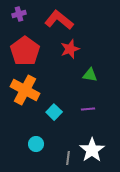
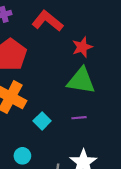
red star: (70, 49) -> (82, 47), moved
green triangle: (90, 75) -> (81, 81), size x1.8

